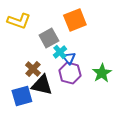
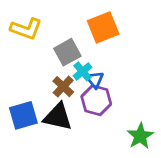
brown cross: (33, 69) -> (63, 87), moved
green star: (102, 73) -> (140, 136), moved
blue square: (22, 96) -> (23, 115), moved

